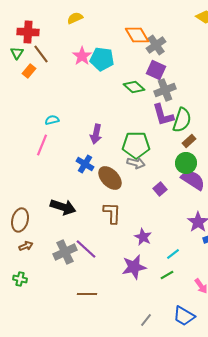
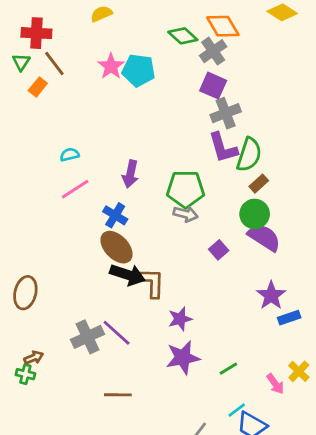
orange diamond: (137, 35) -> (223, 26), moved
green diamond: (134, 87) -> (183, 36), moved
pink line: (42, 145) -> (75, 189), moved, turned 35
brown ellipse: (110, 178) -> (117, 247), moved
black arrow: (63, 207) -> (128, 275), moved
purple star: (143, 237) -> (180, 319), moved, turned 30
brown arrow: (26, 246) -> (34, 358), moved
cyan line: (173, 254) -> (237, 410), moved

